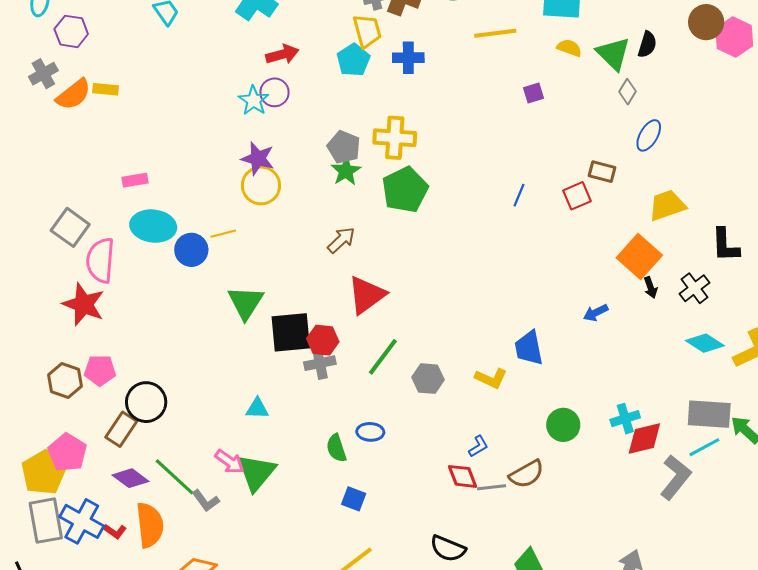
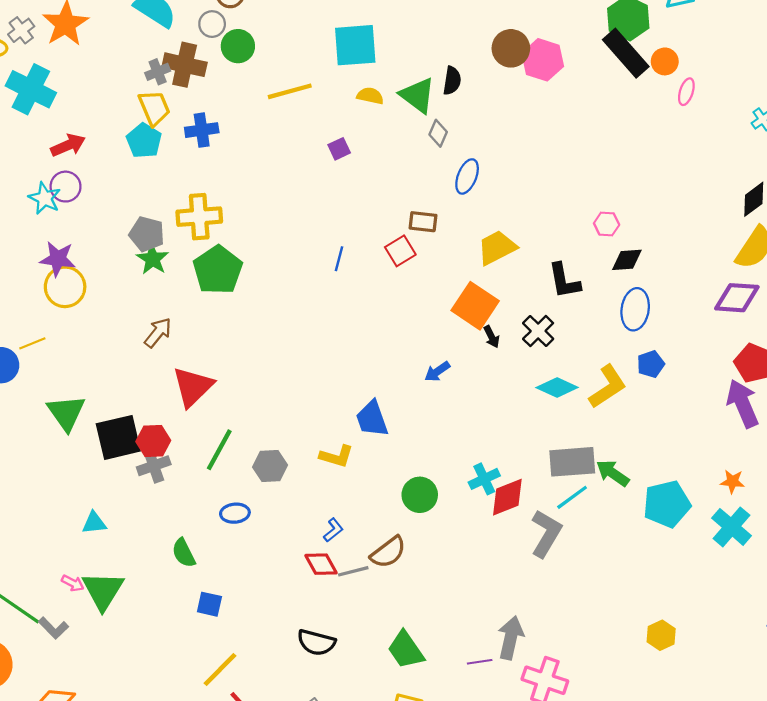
blue ellipse: (370, 432) -> (235, 513), moved
pink arrow: (229, 462) -> (73, 583), size x0.7

